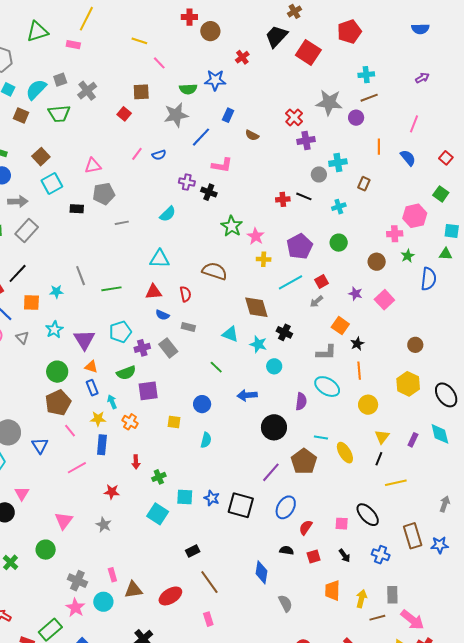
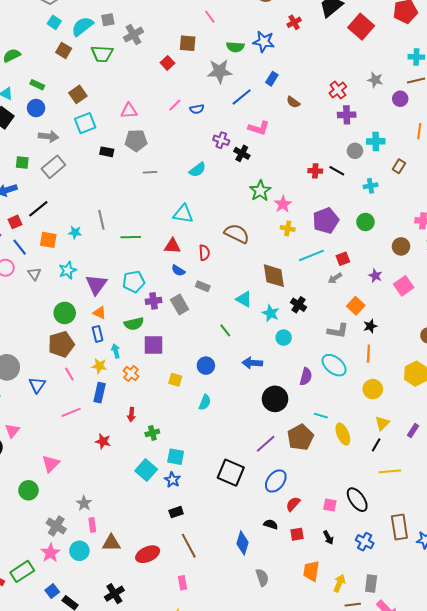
gray star: (329, 103) -> (375, 80), size x0.6
blue star: (212, 498) -> (172, 480), moved
gray star: (104, 525) -> (84, 503), moved

